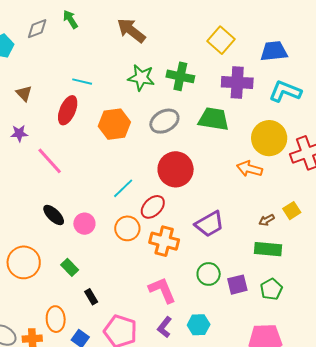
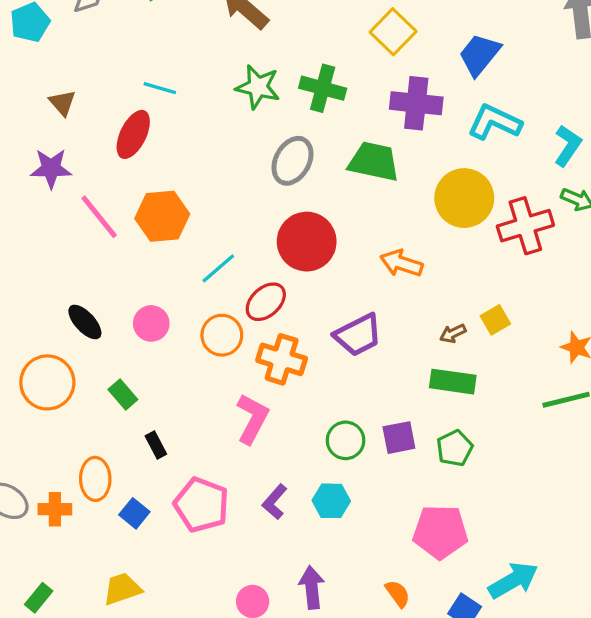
blue trapezoid: (274, 51) -> (480, 55), turned -48
gray ellipse: (164, 121) -> (292, 161), turned -36
orange hexagon: (114, 124) -> (162, 216), moved
purple star: (19, 133) -> (51, 168), size x1.4
orange arrow: (250, 169) -> (401, 263), moved
black ellipse: (54, 215) -> (85, 322), moved
green circle: (209, 274) -> (346, 440), moved
pink L-shape: (162, 290) -> (252, 419), moved, turned 48

